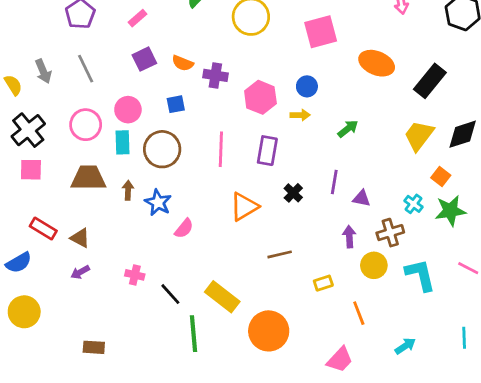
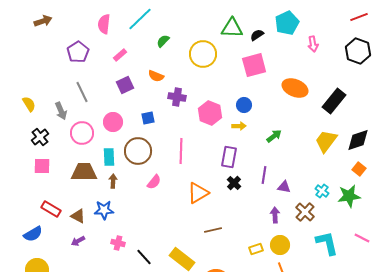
orange semicircle: (183, 63) -> (156, 76), moved
gray arrow: (43, 71) -> (61, 111), moved
black cross: (28, 130) -> (40, 137), size x0.7
cyan rectangle: (123, 142) -> (109, 157), moved
purple rectangle: (267, 151) -> (229, 157), moved
orange square: (441, 177) -> (359, 169), moved
blue star: (158, 203) -> (104, 210), moved, turned -30
pink semicircle: (184, 228) -> (154, 182), moved
brown cross: (390, 233) -> (305, 212), turned -30
brown line: (280, 254) -> (213, 230), moved
yellow circle: (374, 265) -> (280, 245), moved

